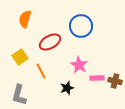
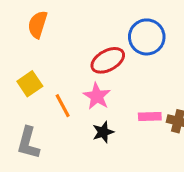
blue circle: (81, 26) -> (147, 37), moved
red ellipse: (50, 42) -> (108, 60), moved
pink star: (79, 65) -> (97, 96), moved

